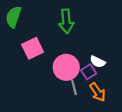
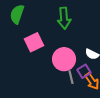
purple square: (89, 72) -> (84, 71), moved

